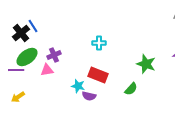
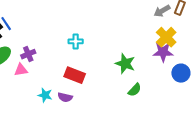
cyan star: (78, 86) -> (45, 95), moved
green semicircle: (131, 89) -> (135, 90), moved

